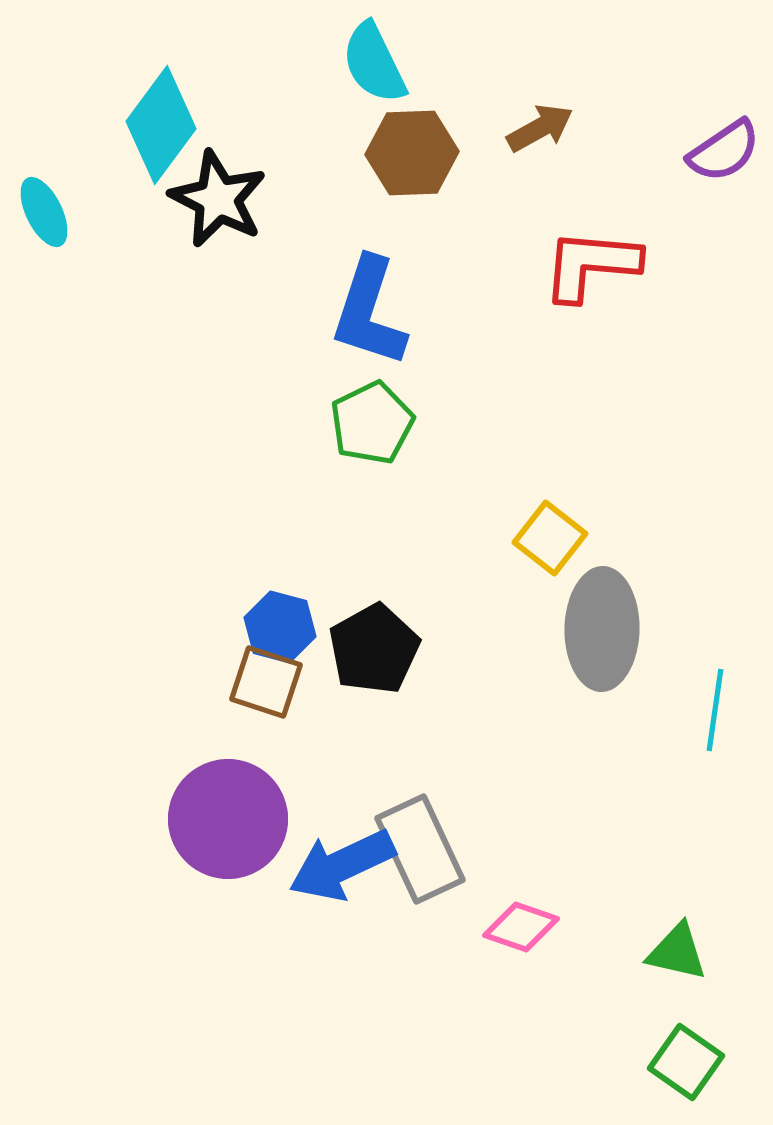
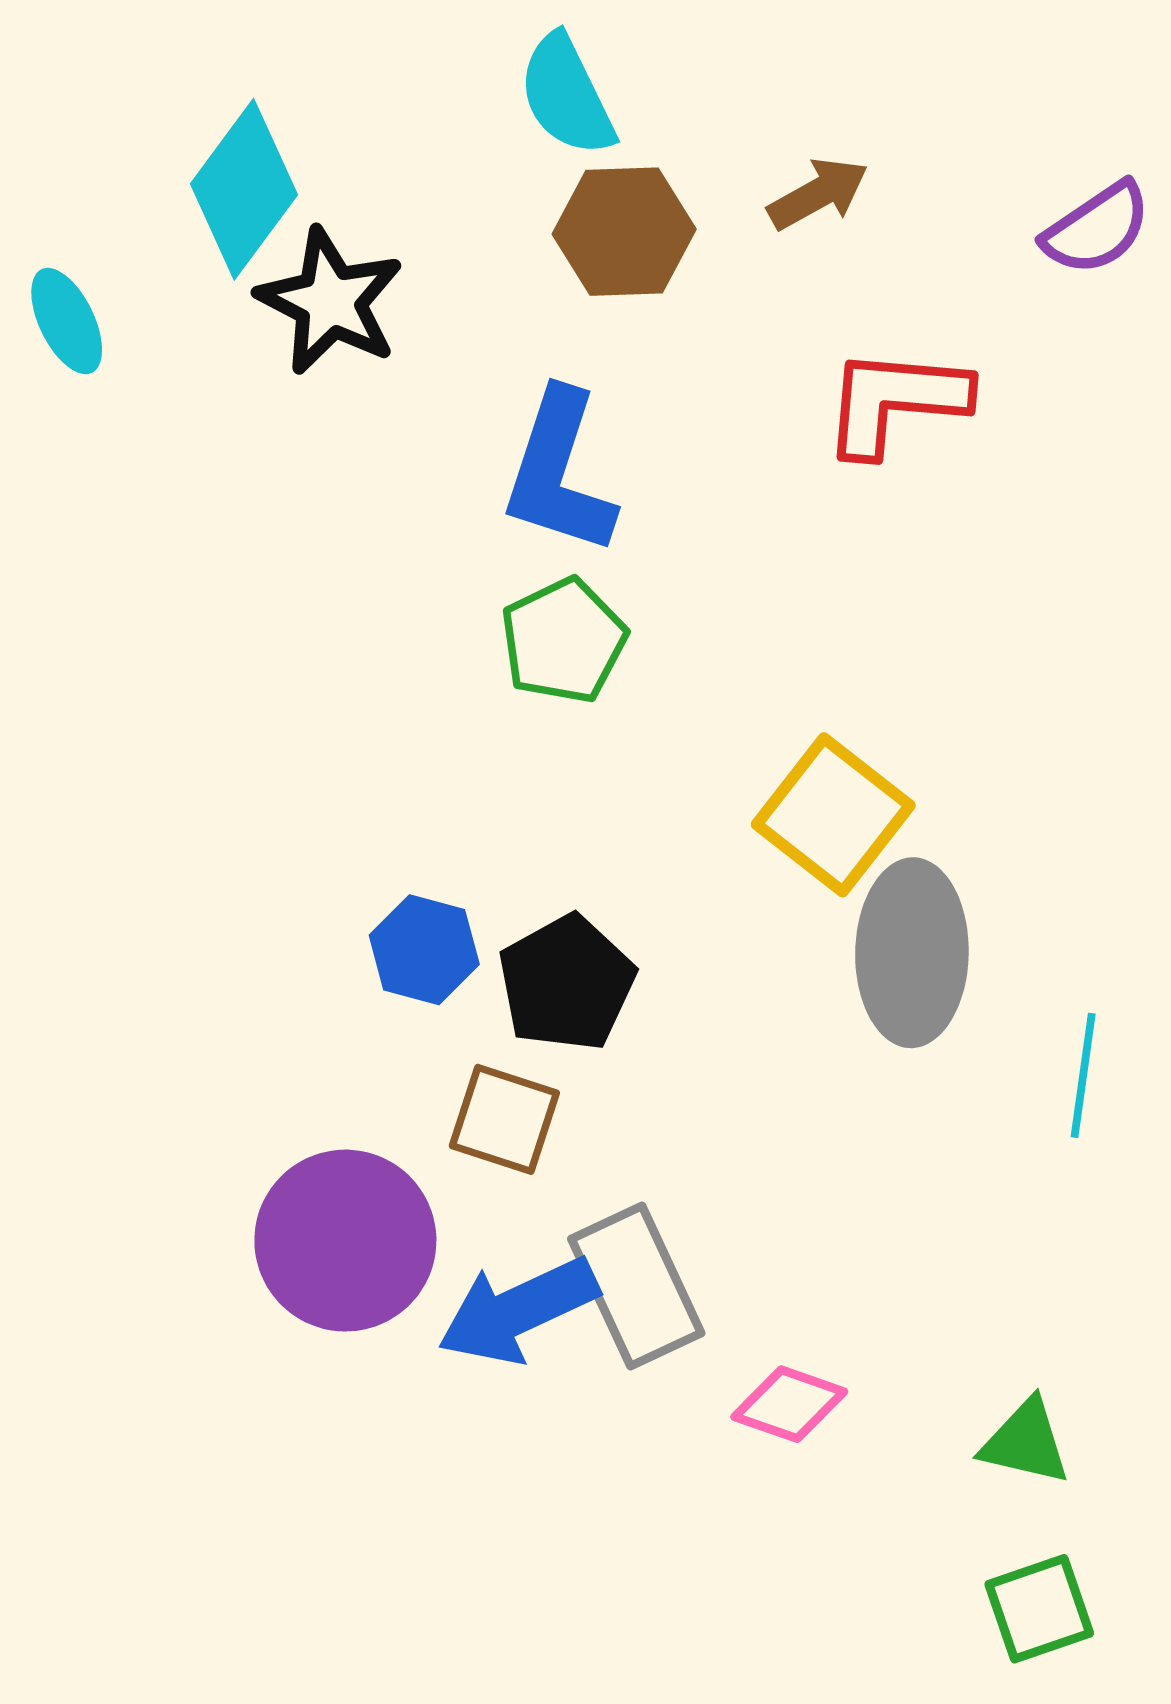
yellow square: (550, 538) -> (833, 815), size x1.4
brown square: (266, 682) -> (504, 1119), moved
green square: (686, 1062) -> (1039, 1609), turned 36

